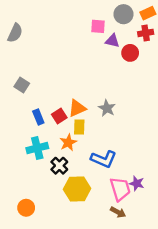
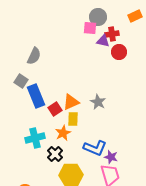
gray circle: (123, 14) -> (98, 17), moved
gray semicircle: (15, 33) -> (34, 56), moved
red cross: (146, 33) -> (112, 34), moved
blue rectangle: (38, 117) -> (36, 96), moved, size x1.6
purple star: (137, 183) -> (111, 157), moved

